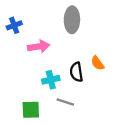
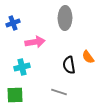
cyan cross: (51, 80) -> (22, 67), moved
green square: (31, 110) -> (15, 95), moved

